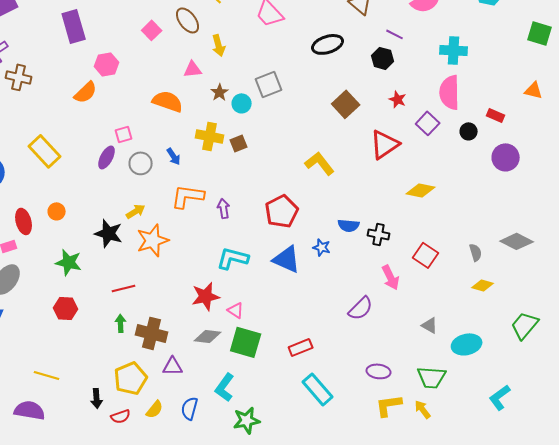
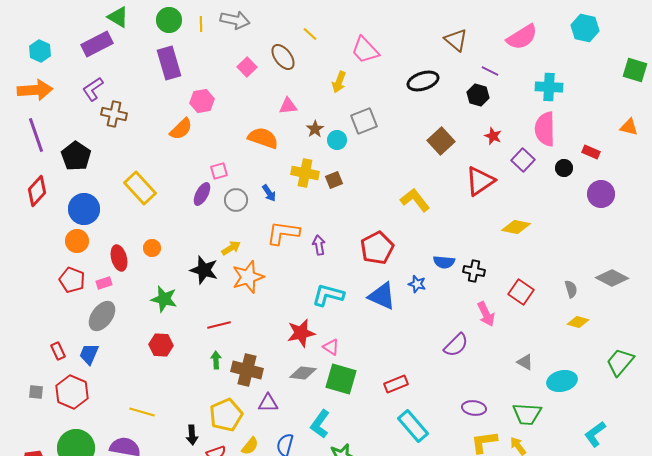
yellow arrow: (219, 45) -> (339, 82), moved, turned 35

